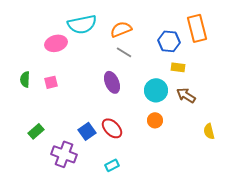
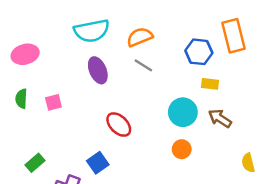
pink ellipse: (56, 43) -> (25, 54), moved
purple ellipse: (112, 82) -> (98, 70), moved
red ellipse: (112, 128) -> (119, 125), moved

